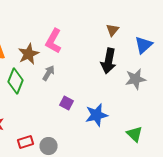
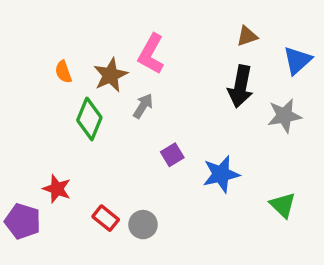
brown triangle: (112, 30) -> (247, 36), turned 32
purple square: (66, 103) -> (172, 155), turned 32
red rectangle: (26, 142) -> (106, 218), turned 56

